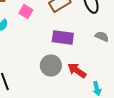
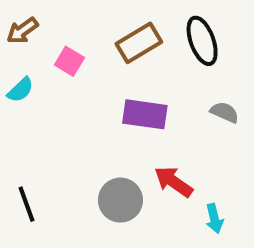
gray circle: (51, 66) -> (120, 200), moved

